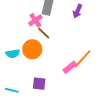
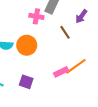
pink cross: (35, 20) -> (36, 16), turned 32
brown line: (44, 33) -> (65, 32), moved

